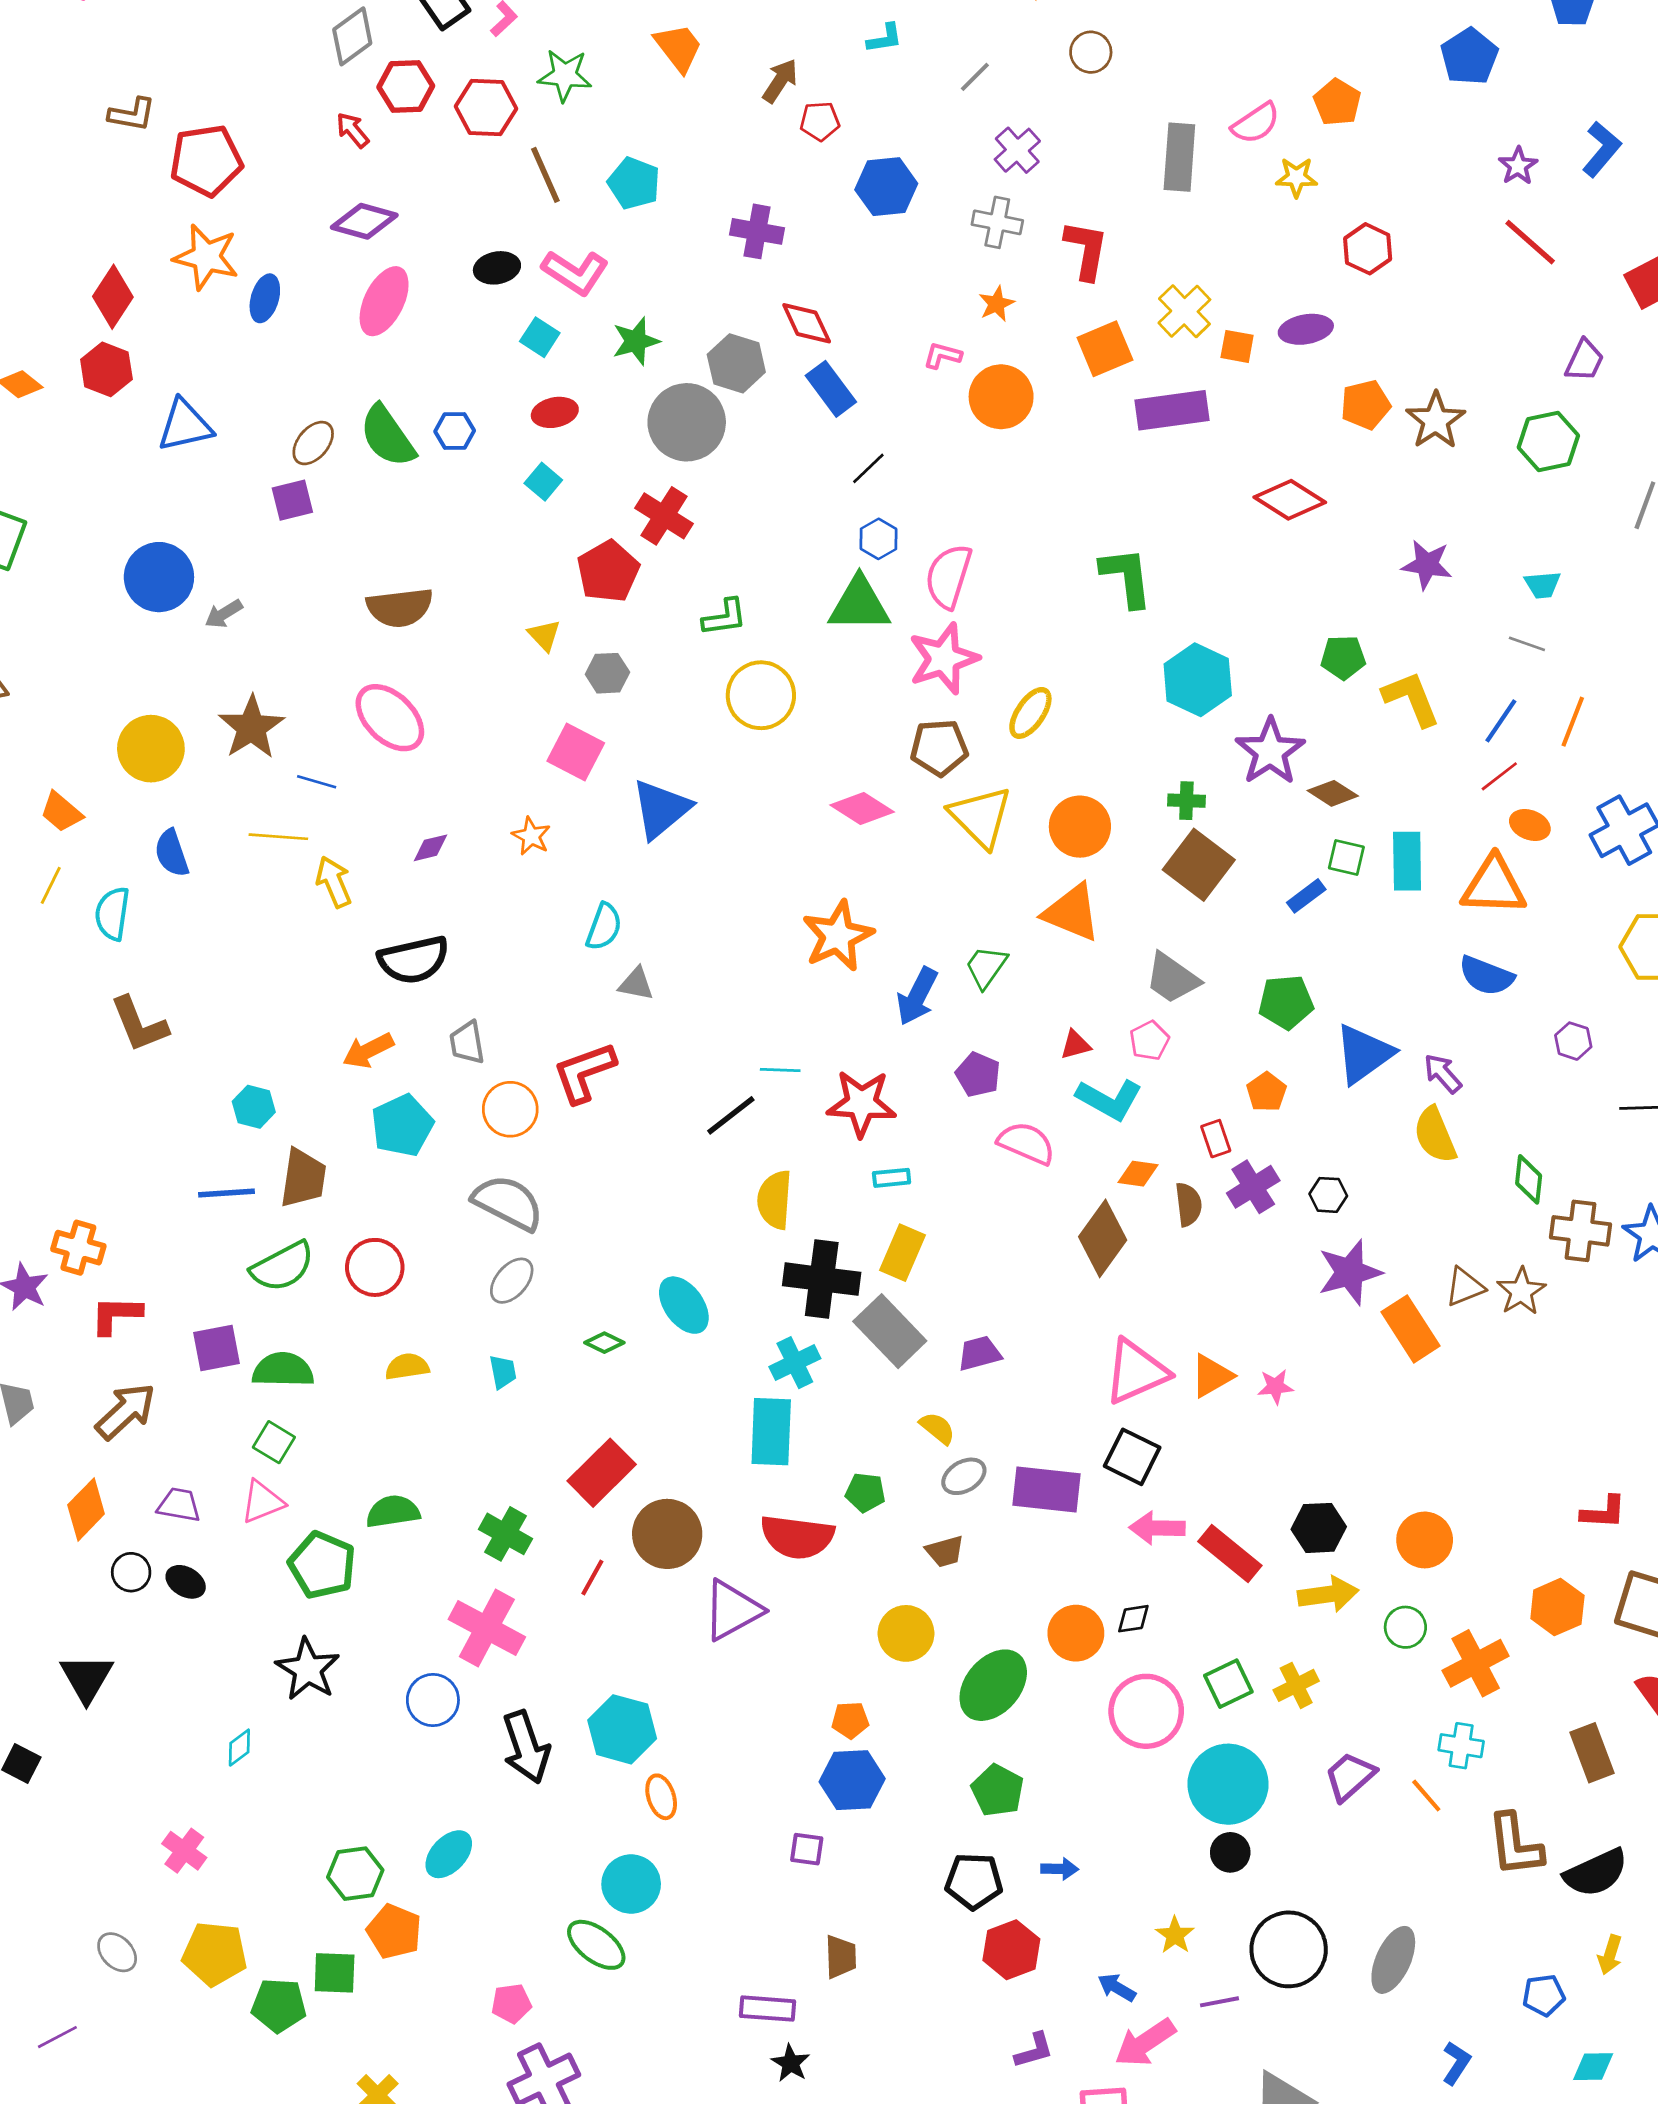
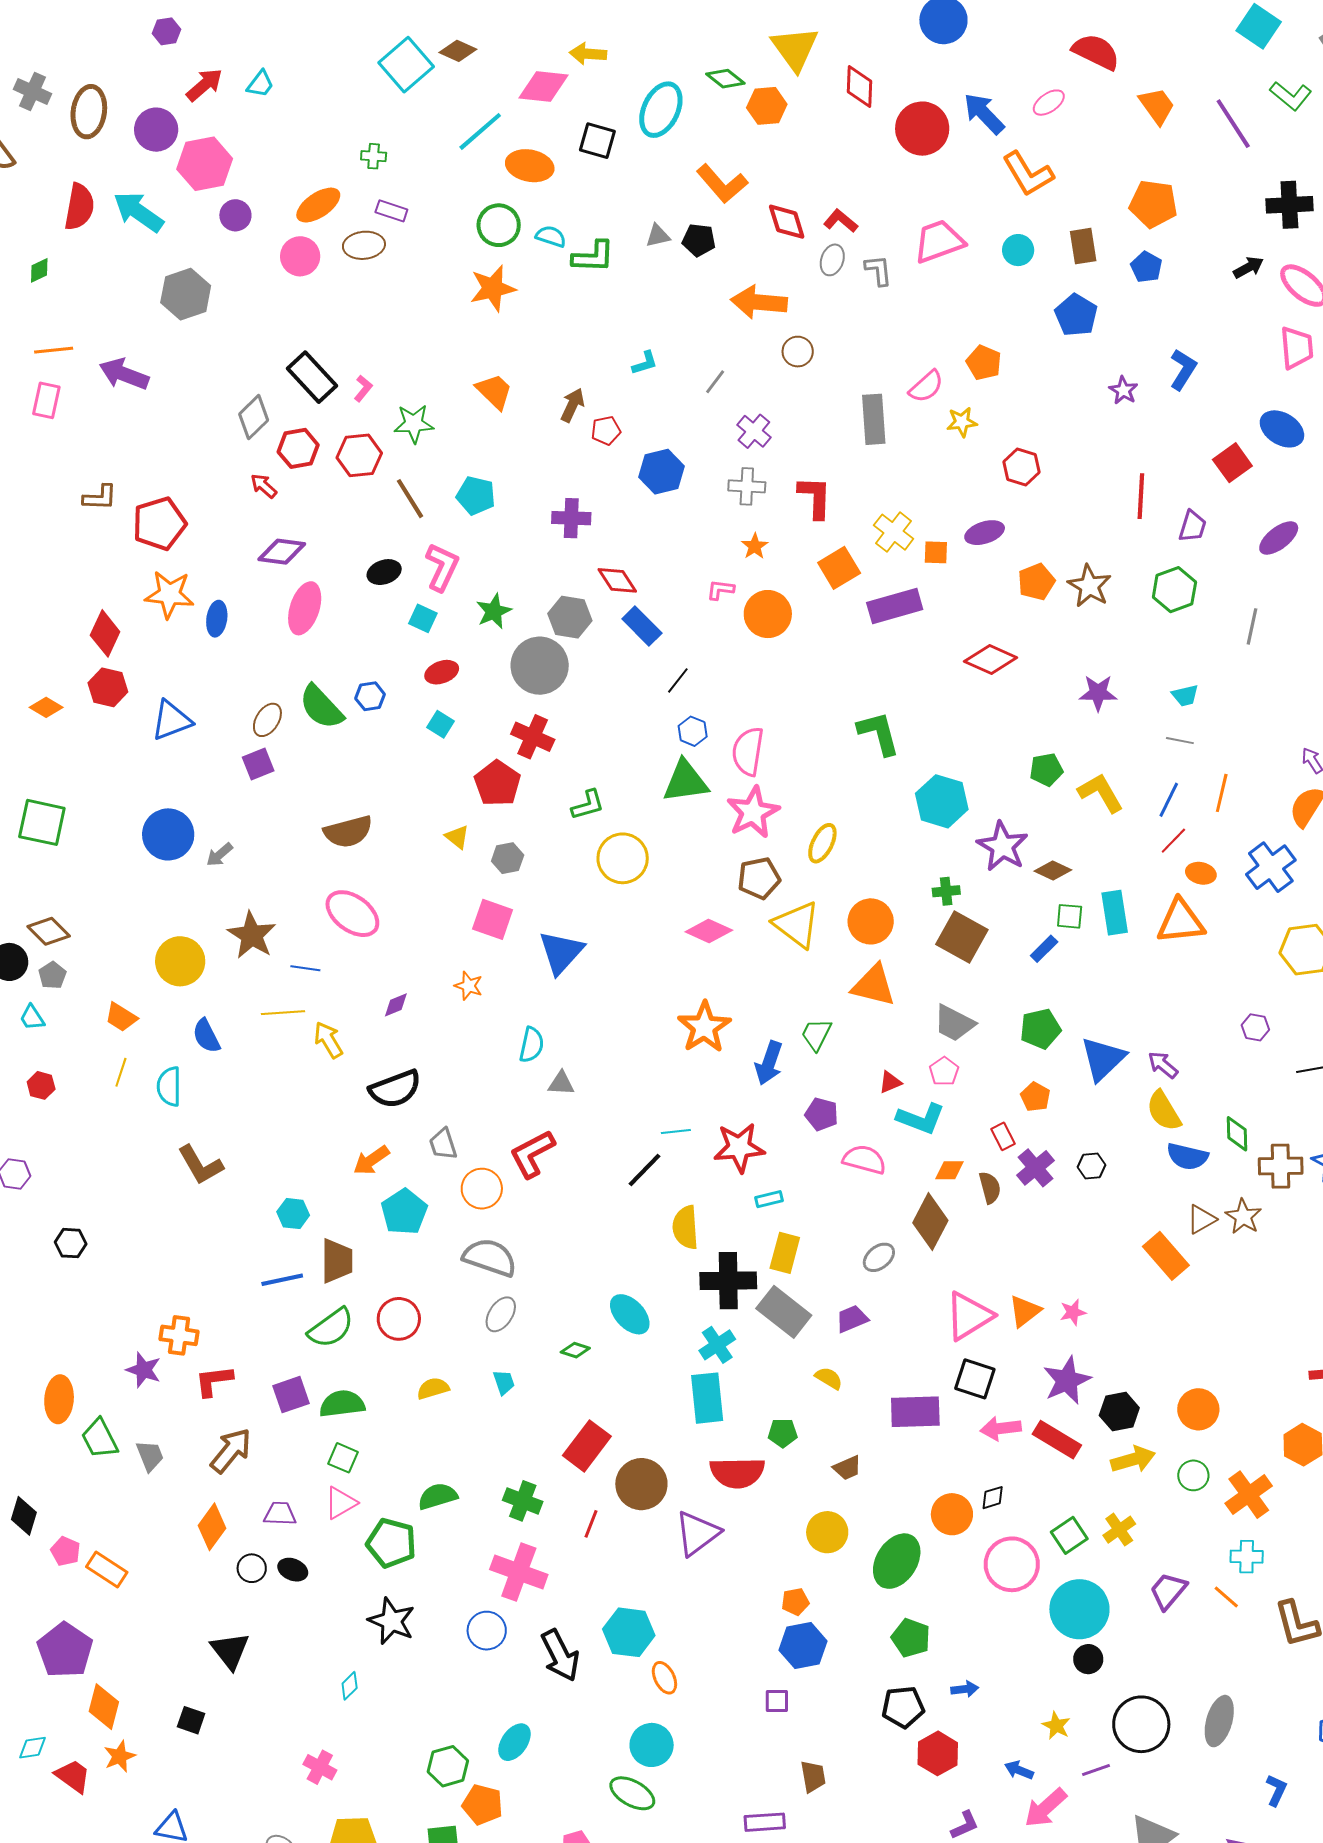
red line: (1530, 242) -> (1141, 496), moved, turned 60
pink L-shape: (575, 272) -> (442, 567), turned -90
blue semicircle: (1486, 976) -> (1187, 1156), moved
purple star: (1350, 1272) -> (1067, 1380), moved
gray ellipse: (964, 1476) -> (879, 1257), moved

